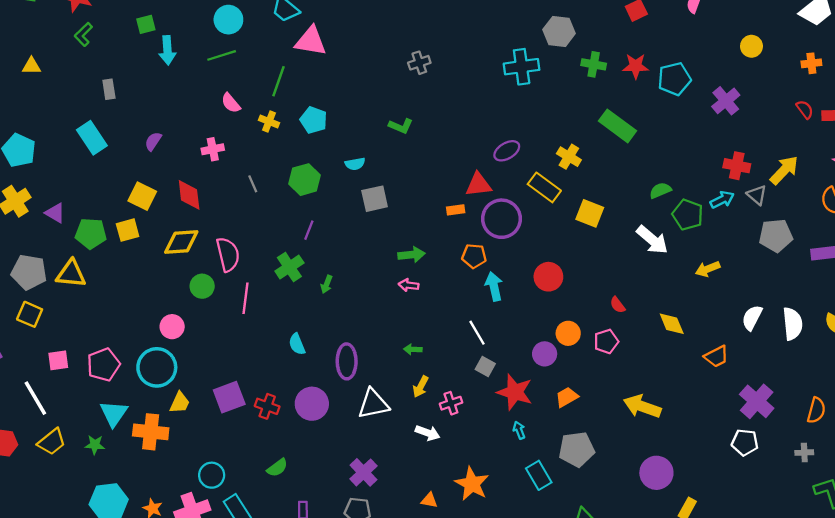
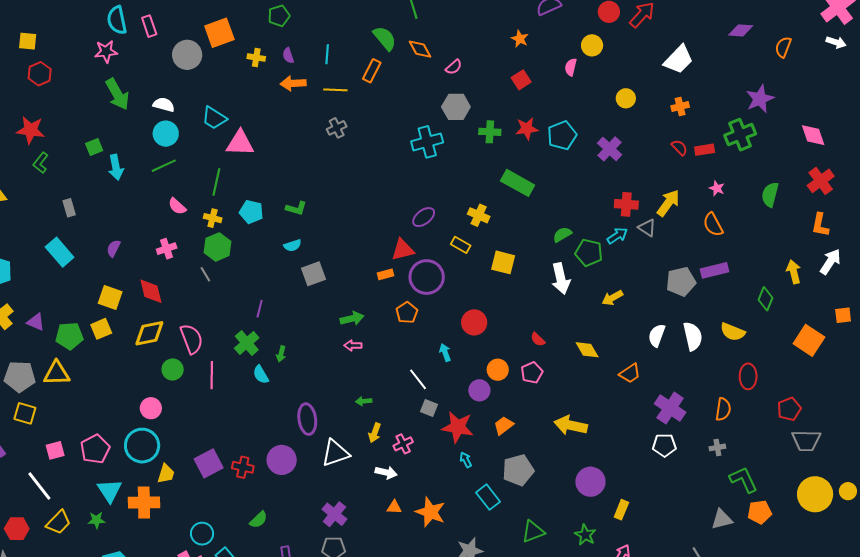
gray cross: (419, 63) -> (337, 128), moved
green L-shape: (401, 126) -> (296, 208), moved
green hexagon: (305, 180) -> (218, 247), moved
yellow rectangle: (544, 187) -> (461, 245), size x0.7
gray pentagon: (776, 236) -> (681, 282), moved
white arrow: (652, 240) -> (561, 279), turned 44
orange pentagon: (474, 256) -> (407, 313), turned -30
cyan arrow: (494, 286) -> (445, 352), moved, size x0.7
cyan semicircle: (297, 344) -> (261, 375), moved
orange triangle: (429, 500) -> (394, 507), moved

